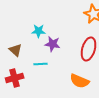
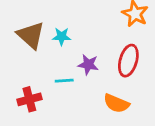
purple star: (53, 44) -> (88, 65), moved
brown triangle: (16, 50) -> (31, 35), moved, size x1.6

